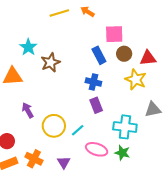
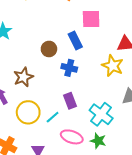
brown circle: (124, 54) -> (49, 49), moved
brown star: (50, 63) -> (23, 77), moved
purple rectangle: (96, 105) -> (70, 101), moved
cyan cross: (125, 127) -> (101, 114), turned 30

